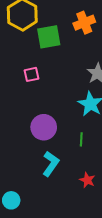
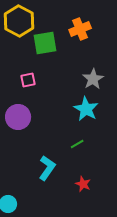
purple circle: (44, 127) -> (18, 117), moved
green line: (81, 139) -> (77, 144), turned 56

